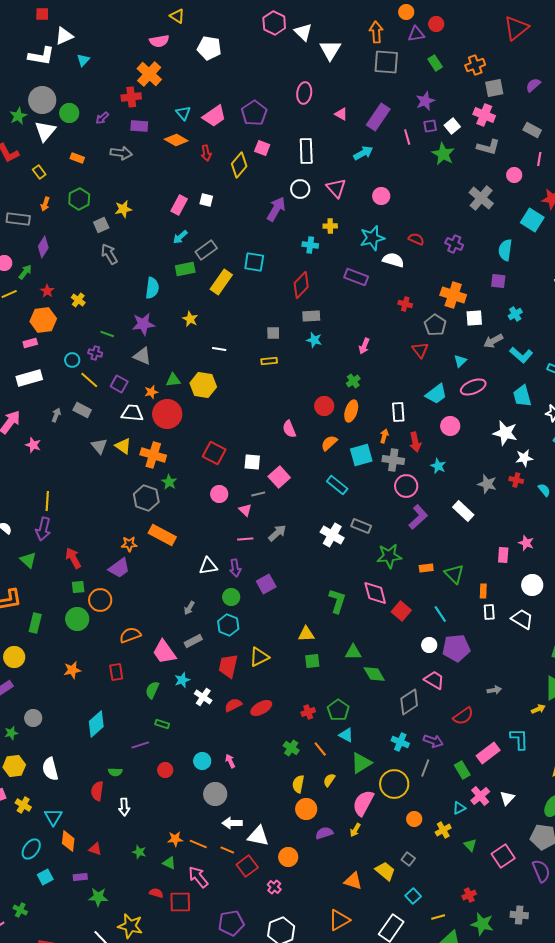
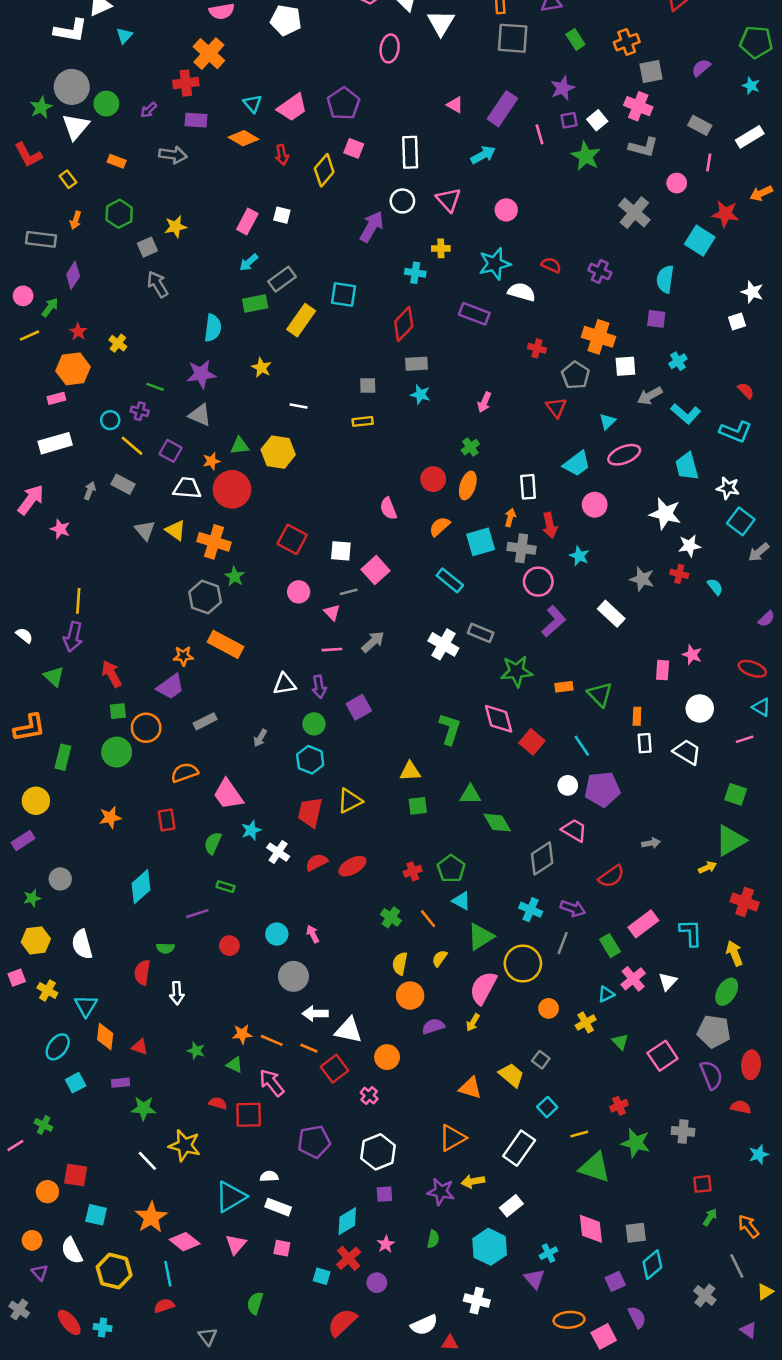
pink ellipse: (304, 93) -> (390, 48), moved
gray rectangle: (193, 641) -> (205, 721), moved
cyan L-shape: (519, 739) -> (691, 933), moved

